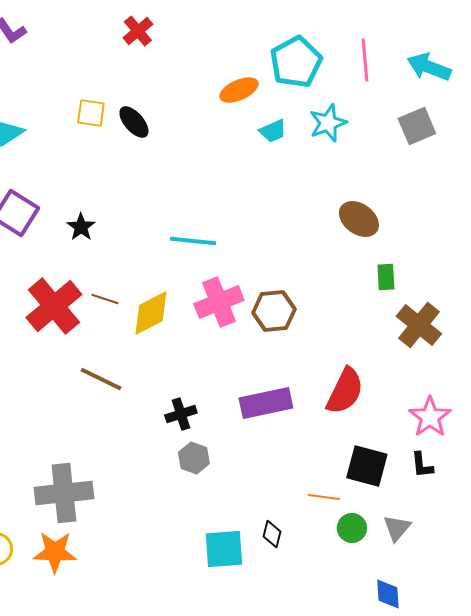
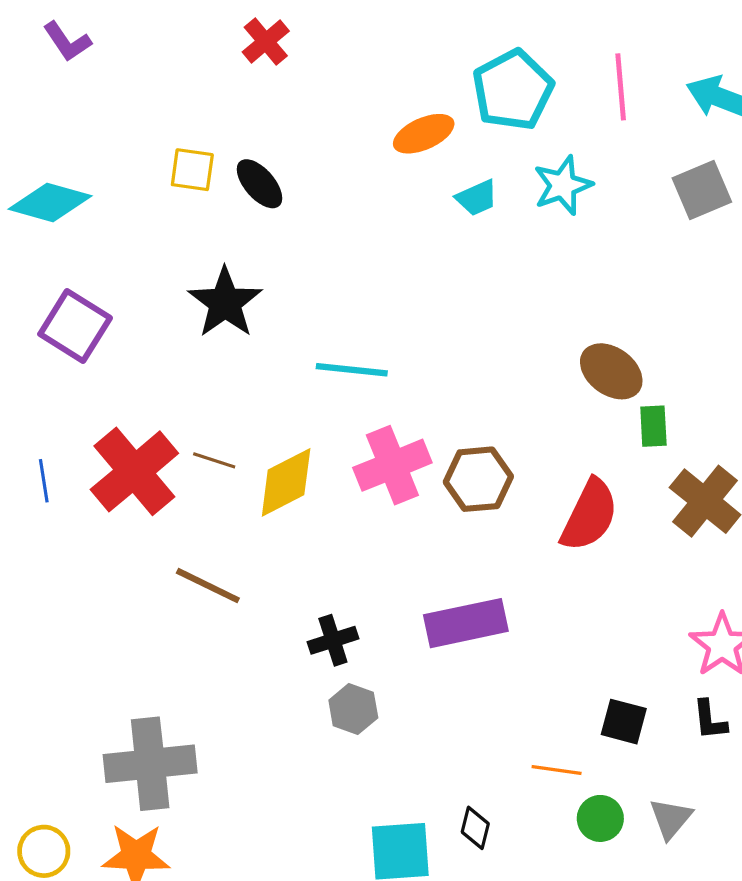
brown ellipse: (359, 219) -> (611, 371), moved
black star: (81, 227) -> (225, 303), moved, size x1.6
red semicircle: (345, 391) -> (589, 515), moved
black square: (367, 466) -> (624, 722), size x0.7

